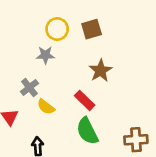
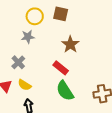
brown square: (92, 29) -> (61, 14), turned 35
yellow semicircle: (46, 107) -> (25, 85), moved

